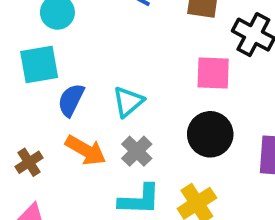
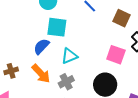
cyan square: (39, 64) -> (57, 27), moved

